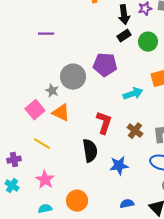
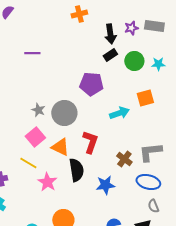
gray circle: (73, 77) -> (64, 113), moved
pink square: (35, 110) -> (35, 137), moved
orange triangle: (61, 113) -> (60, 147), moved
brown cross: (135, 131) -> (124, 159), moved
pink star: (45, 180) -> (47, 182), moved

